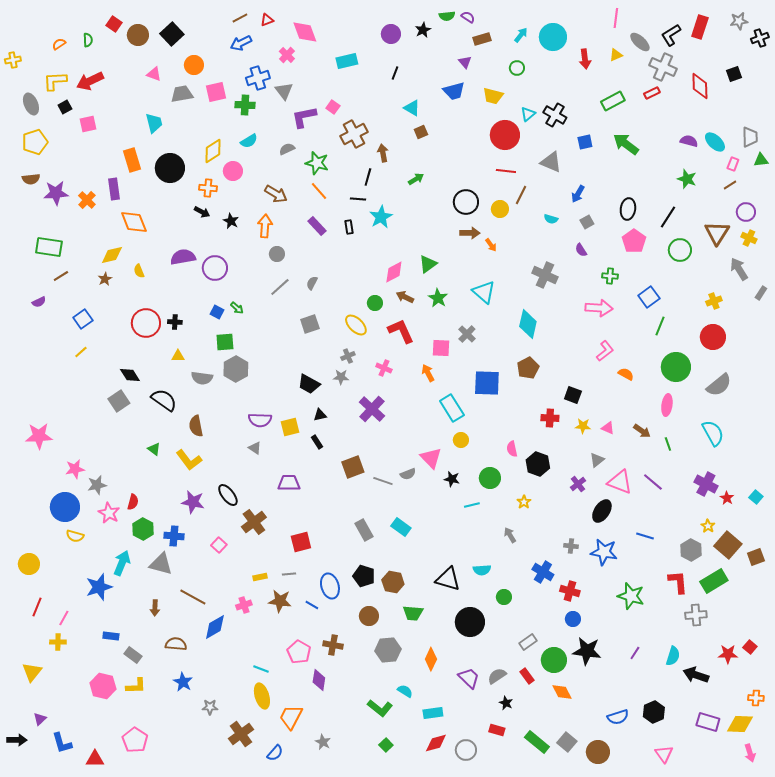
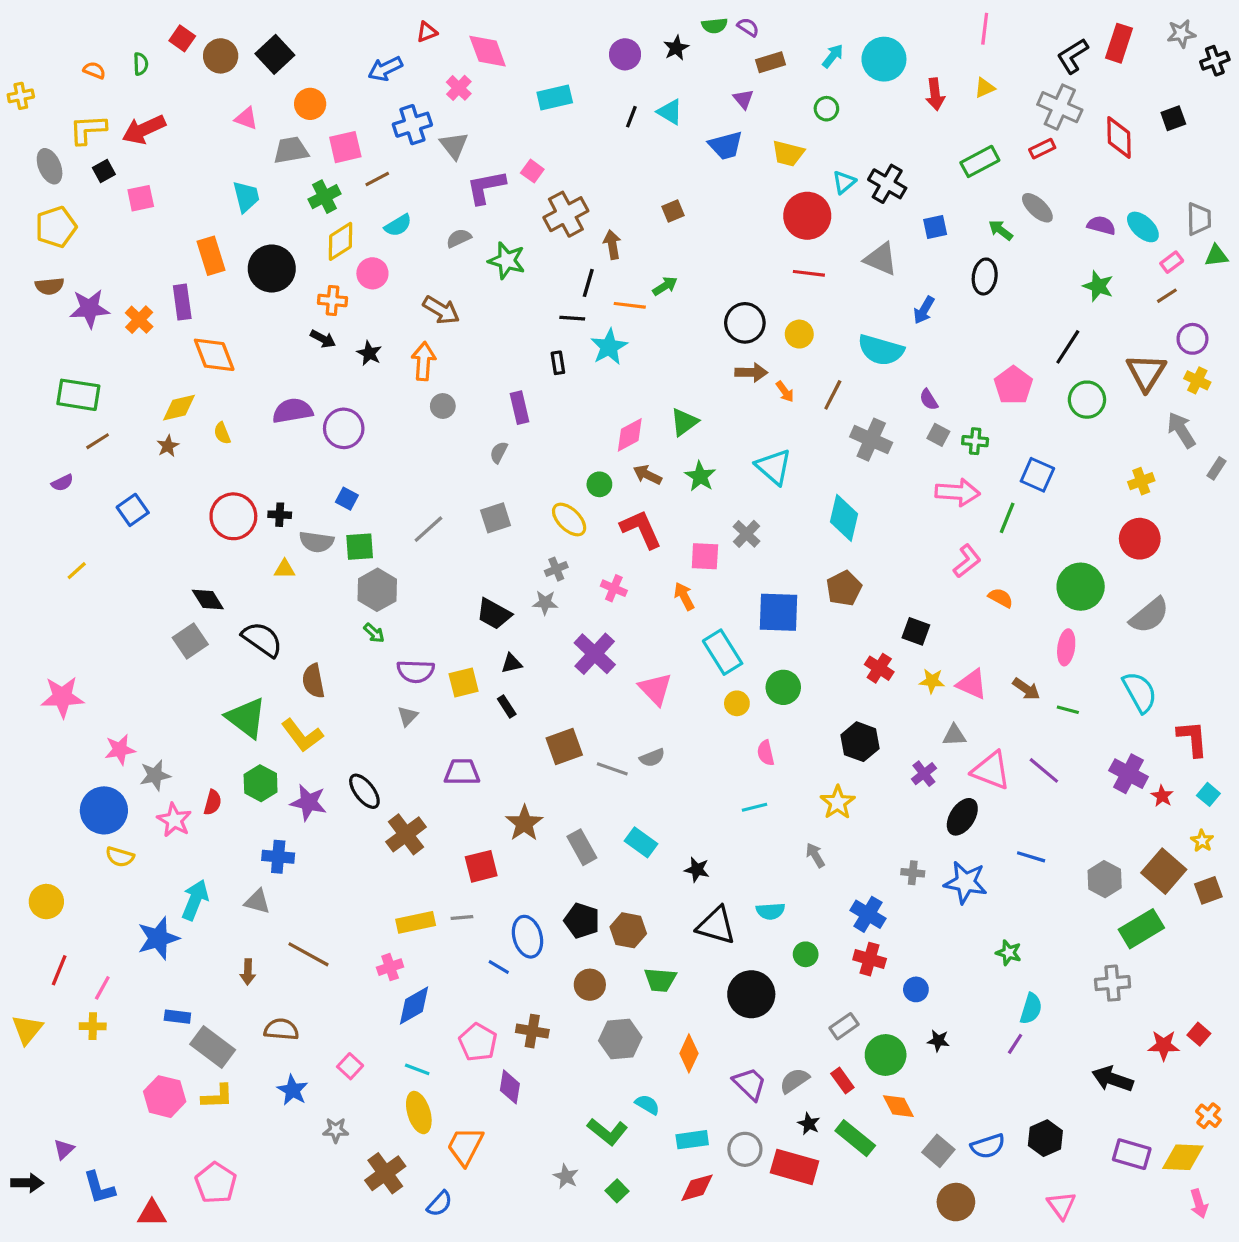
brown line: (240, 18) -> (377, 179), moved
gray ellipse: (640, 42) -> (1037, 208), moved
orange semicircle: (59, 44) -> (94, 70), turned 56
green cross: (245, 105) -> (324, 197), moved, turned -30
cyan triangle: (412, 108) -> (670, 112), moved
green arrow: (626, 144) -> (1001, 230), size x0.6
pink rectangle: (733, 164) -> (1172, 262), turned 32
orange line: (319, 191) -> (630, 305), moved, turned -42
brown line: (521, 195) -> (833, 395), moved
black ellipse: (628, 209) -> (985, 277), moved
cyan semicircle: (551, 219) -> (881, 350), size x2.0
gray square: (587, 222) -> (938, 435), moved, turned -32
purple rectangle: (317, 226) -> (520, 408), moved, turned 30
gray line: (280, 287) -> (428, 529), moved
blue square: (649, 297) -> (1037, 475), turned -30
green arrow: (237, 308) -> (374, 633), moved
green line: (660, 326) -> (1007, 518), moved
yellow line: (81, 352) -> (77, 571), moved
gray semicircle: (202, 378) -> (317, 542), moved
red cross: (550, 418) -> (879, 668), turned 30
pink triangle: (608, 428) -> (972, 684), size x1.5
green line: (668, 444) -> (1068, 710), turned -56
gray triangle: (255, 448) -> (408, 716), turned 40
green triangle: (154, 449) -> (246, 718), size x2.0
pink semicircle: (512, 449) -> (766, 753), moved
pink triangle: (431, 458) -> (655, 689), moved
gray triangle: (597, 460) -> (954, 735), turned 35
green circle: (490, 478) -> (783, 687), moved
black star: (452, 479) -> (697, 870), moved
yellow star: (524, 502) -> (838, 802), size x1.5
yellow star: (708, 526) -> (1202, 841), moved
green hexagon: (143, 529) -> (261, 783), moved
pink square: (219, 545) -> (350, 1066), moved
gray triangle: (161, 564) -> (257, 902), size x0.7
yellow rectangle: (260, 577) -> (416, 922), size x1.6
red L-shape: (678, 582) -> (1192, 738), moved
red cross: (570, 591) -> (870, 959), moved
green star: (631, 596) -> (1009, 953), size x0.6
brown star: (280, 601) -> (524, 823), moved, turned 30
blue diamond: (215, 627) -> (414, 1005), moved
black star: (587, 651) -> (938, 1041), size x0.5
gray rectangle: (133, 655) -> (213, 1047), size x1.5
cyan semicircle: (673, 656) -> (1031, 1009), moved
yellow triangle: (32, 672) -> (27, 1029), moved
orange cross: (756, 698) -> (1208, 1116), turned 35
red rectangle: (497, 730) -> (794, 1167), size x1.8
gray star: (323, 742) -> (566, 1176), moved
green rectangle: (537, 742) -> (855, 1138), moved
gray square: (567, 742) -> (938, 1151), moved
gray circle: (466, 750) -> (745, 1149), moved

